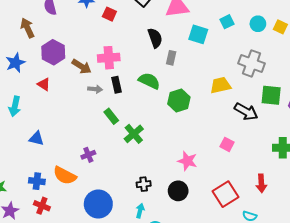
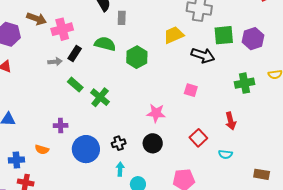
brown arrow: (82, 66) -> (37, 19), moved
black rectangle: (117, 85) -> (75, 54), turned 56
purple cross: (88, 155) -> (61, 125), turned 32
orange semicircle: (65, 176) -> (42, 150), size x0.6
red square: (226, 194) -> (198, 138), size x0.7
blue circle: (98, 204) -> (86, 149), moved

